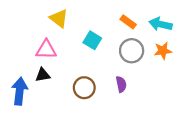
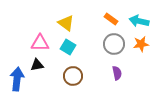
yellow triangle: (59, 18) -> (66, 23), moved
cyan square: (92, 40) -> (68, 47), moved
purple semicircle: (121, 84) -> (117, 73), moved

